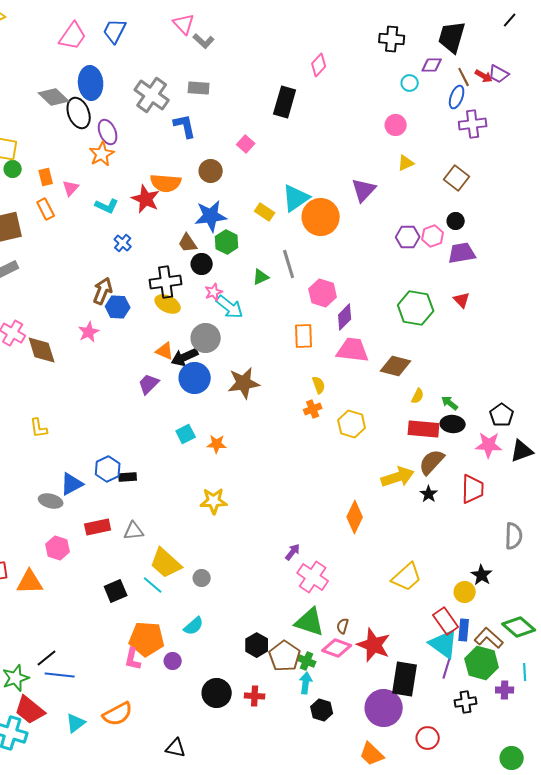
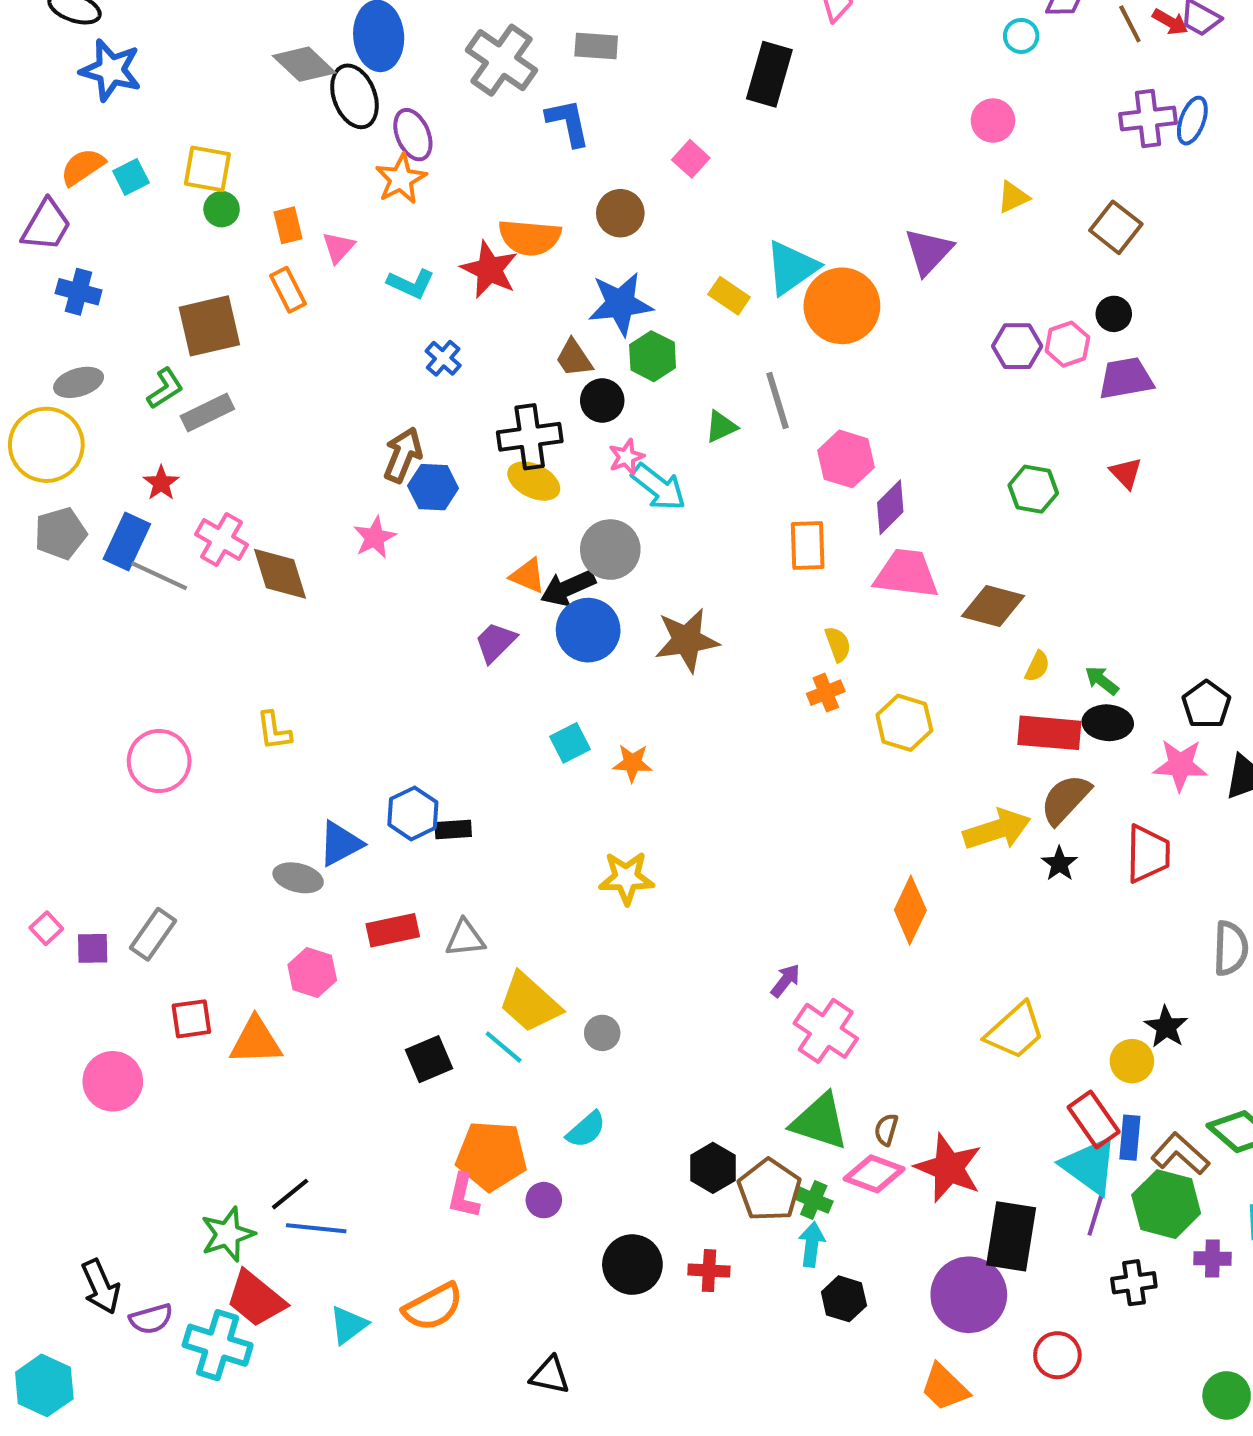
blue ellipse: (457, 97) -> (1192, 121), moved
green hexagon: (416, 308) -> (1033, 489), size x0.7

